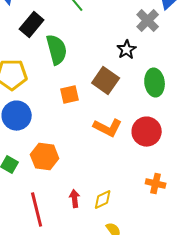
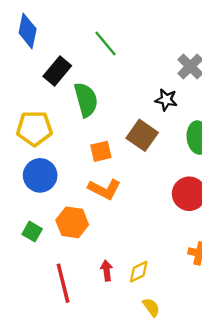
black star: (127, 50) -> (166, 100), turned -30
orange L-shape: (108, 128) -> (104, 189), moved

